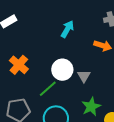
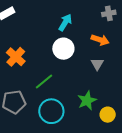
white circle: (62, 70) -> (63, 49), moved
gray triangle: (84, 76) -> (97, 64), moved

